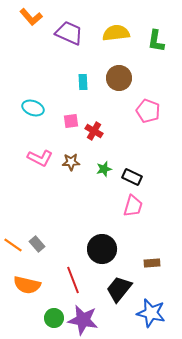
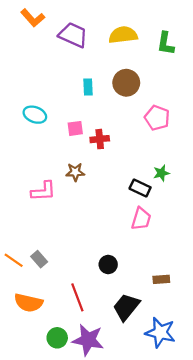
red cross: (94, 131) -> (100, 139), turned -36
pink L-shape: (40, 158) -> (43, 191), moved, turned -30
green star: (104, 169) -> (161, 173), moved
black circle: (102, 249) -> (108, 264), size x0.6

